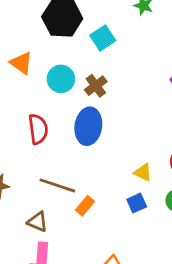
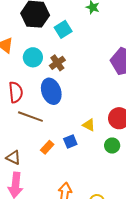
blue ellipse: (88, 126) -> (51, 91), turned -30
brown line: (57, 185) -> (30, 117), moved
blue square: (137, 203) -> (70, 141), moved

